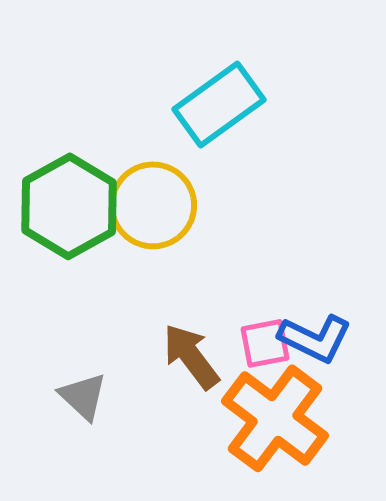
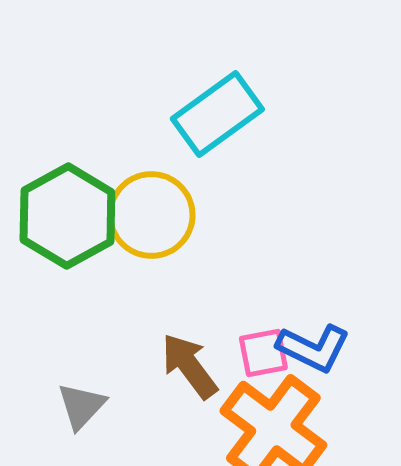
gray triangle: (83, 396) -> (81, 406), turned 30

